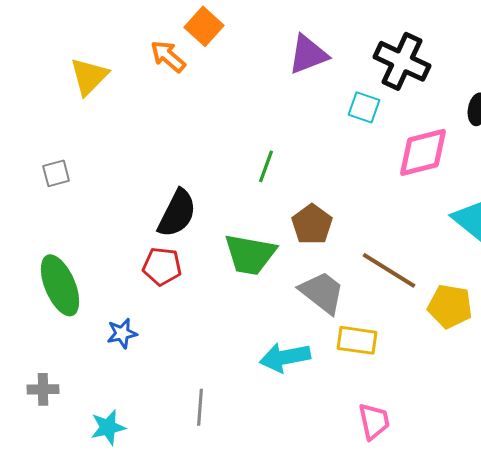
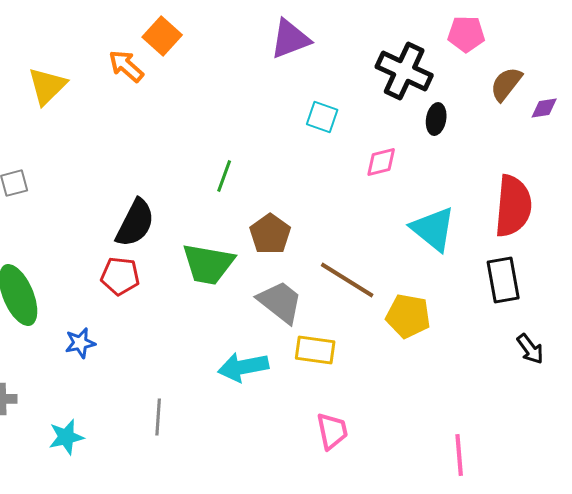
purple triangle: (308, 54) -> (290, 39), moved
black cross: (402, 61) -> (404, 71), moved
pink diamond: (423, 152) -> (381, 162), size x0.6

